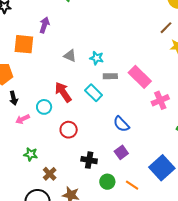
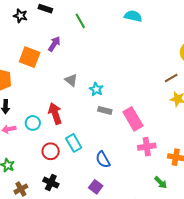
cyan rectangle: (94, 93) -> (74, 143), moved
purple square: (121, 152) -> (96, 187), turned -32
black cross: (89, 160) -> (51, 183), moved

